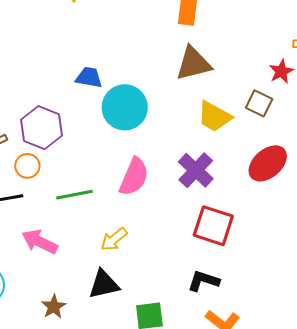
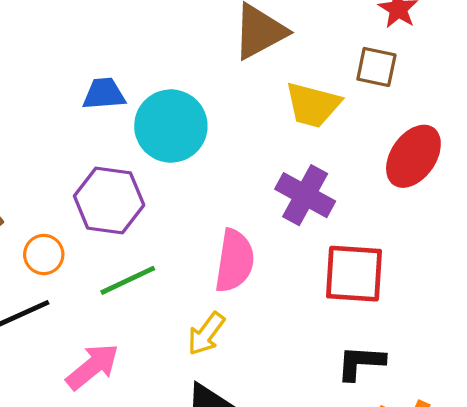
purple hexagon: (42, 128) -> (109, 200), moved
pink semicircle: (134, 177) -> (235, 261), moved
pink arrow: (40, 242) -> (93, 367), turned 129

